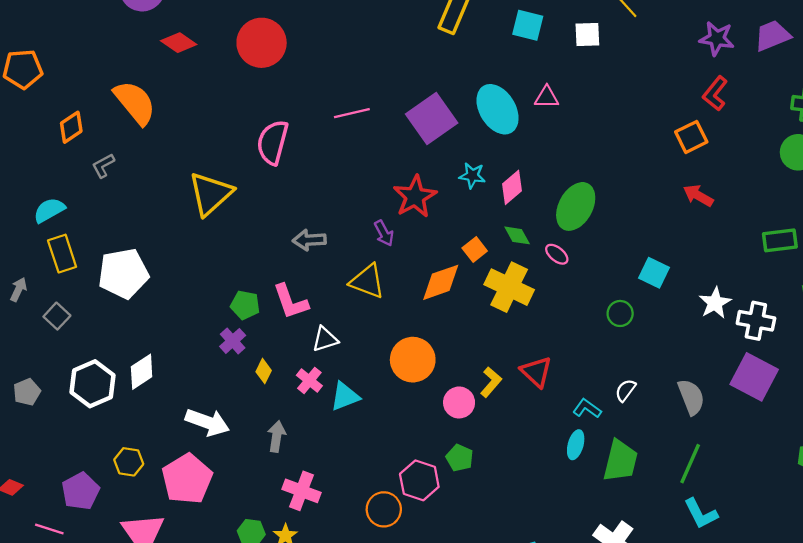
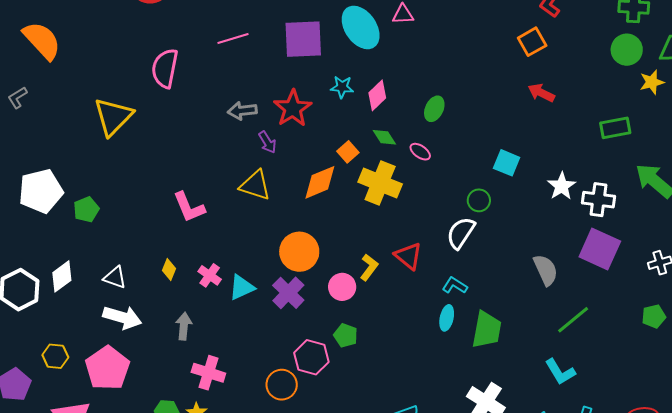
purple square: (432, 119) -> (303, 39), turned 36
green ellipse: (576, 206) -> (434, 109), size x0.6
gray arrow: (309, 240) -> (242, 111), moved
green pentagon: (245, 305) -> (86, 209), moved, turned -30
white triangle: (325, 339) -> (115, 277), moved, turned 40
purple cross: (233, 341) -> (288, 293), moved, size x1.4
white semicircle: (625, 390) -> (461, 233), moved, size x1.6
green line: (690, 464) -> (573, 320), moved, turned 30

